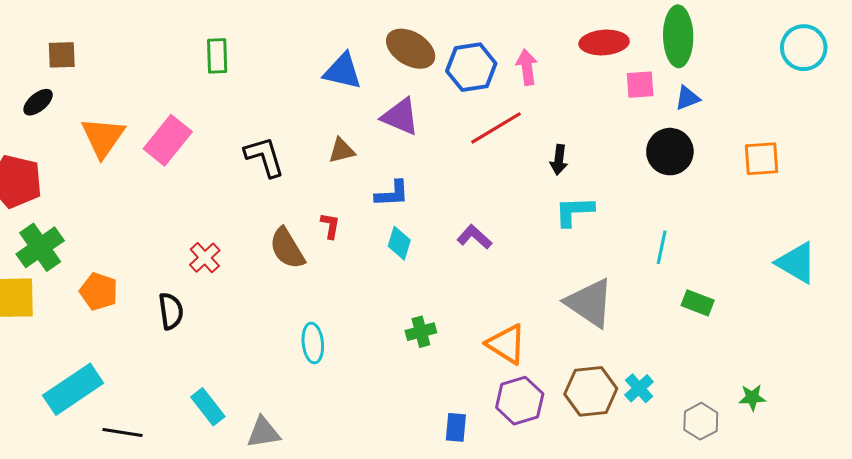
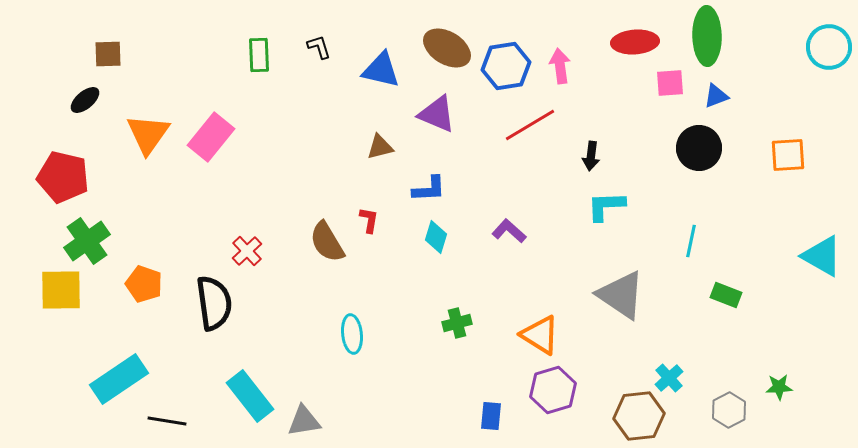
black L-shape: (264, 157) -> (319, 47), moved, size x0.6
black semicircle: (171, 311) -> (214, 303), size x1.5
brown hexagon: (591, 391) -> (639, 416), moved
cyan rectangle: (208, 407) -> (250, 396), size x1.4

